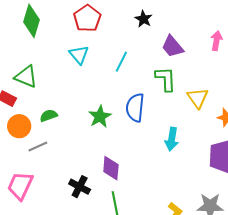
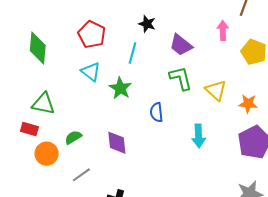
cyan line: (121, 62) -> (132, 53), moved
blue semicircle: (135, 108) -> (156, 112), size x0.7
green star: (100, 117) -> (120, 88), moved
gray line: (38, 147) -> (81, 175), moved
purple diamond: (111, 168) -> (117, 143), moved

